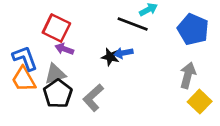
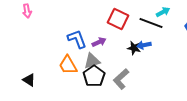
red square: (56, 28) -> (118, 19), moved
purple arrow: (64, 49) -> (99, 42), turned 136
blue L-shape: (25, 58) -> (77, 39), moved

